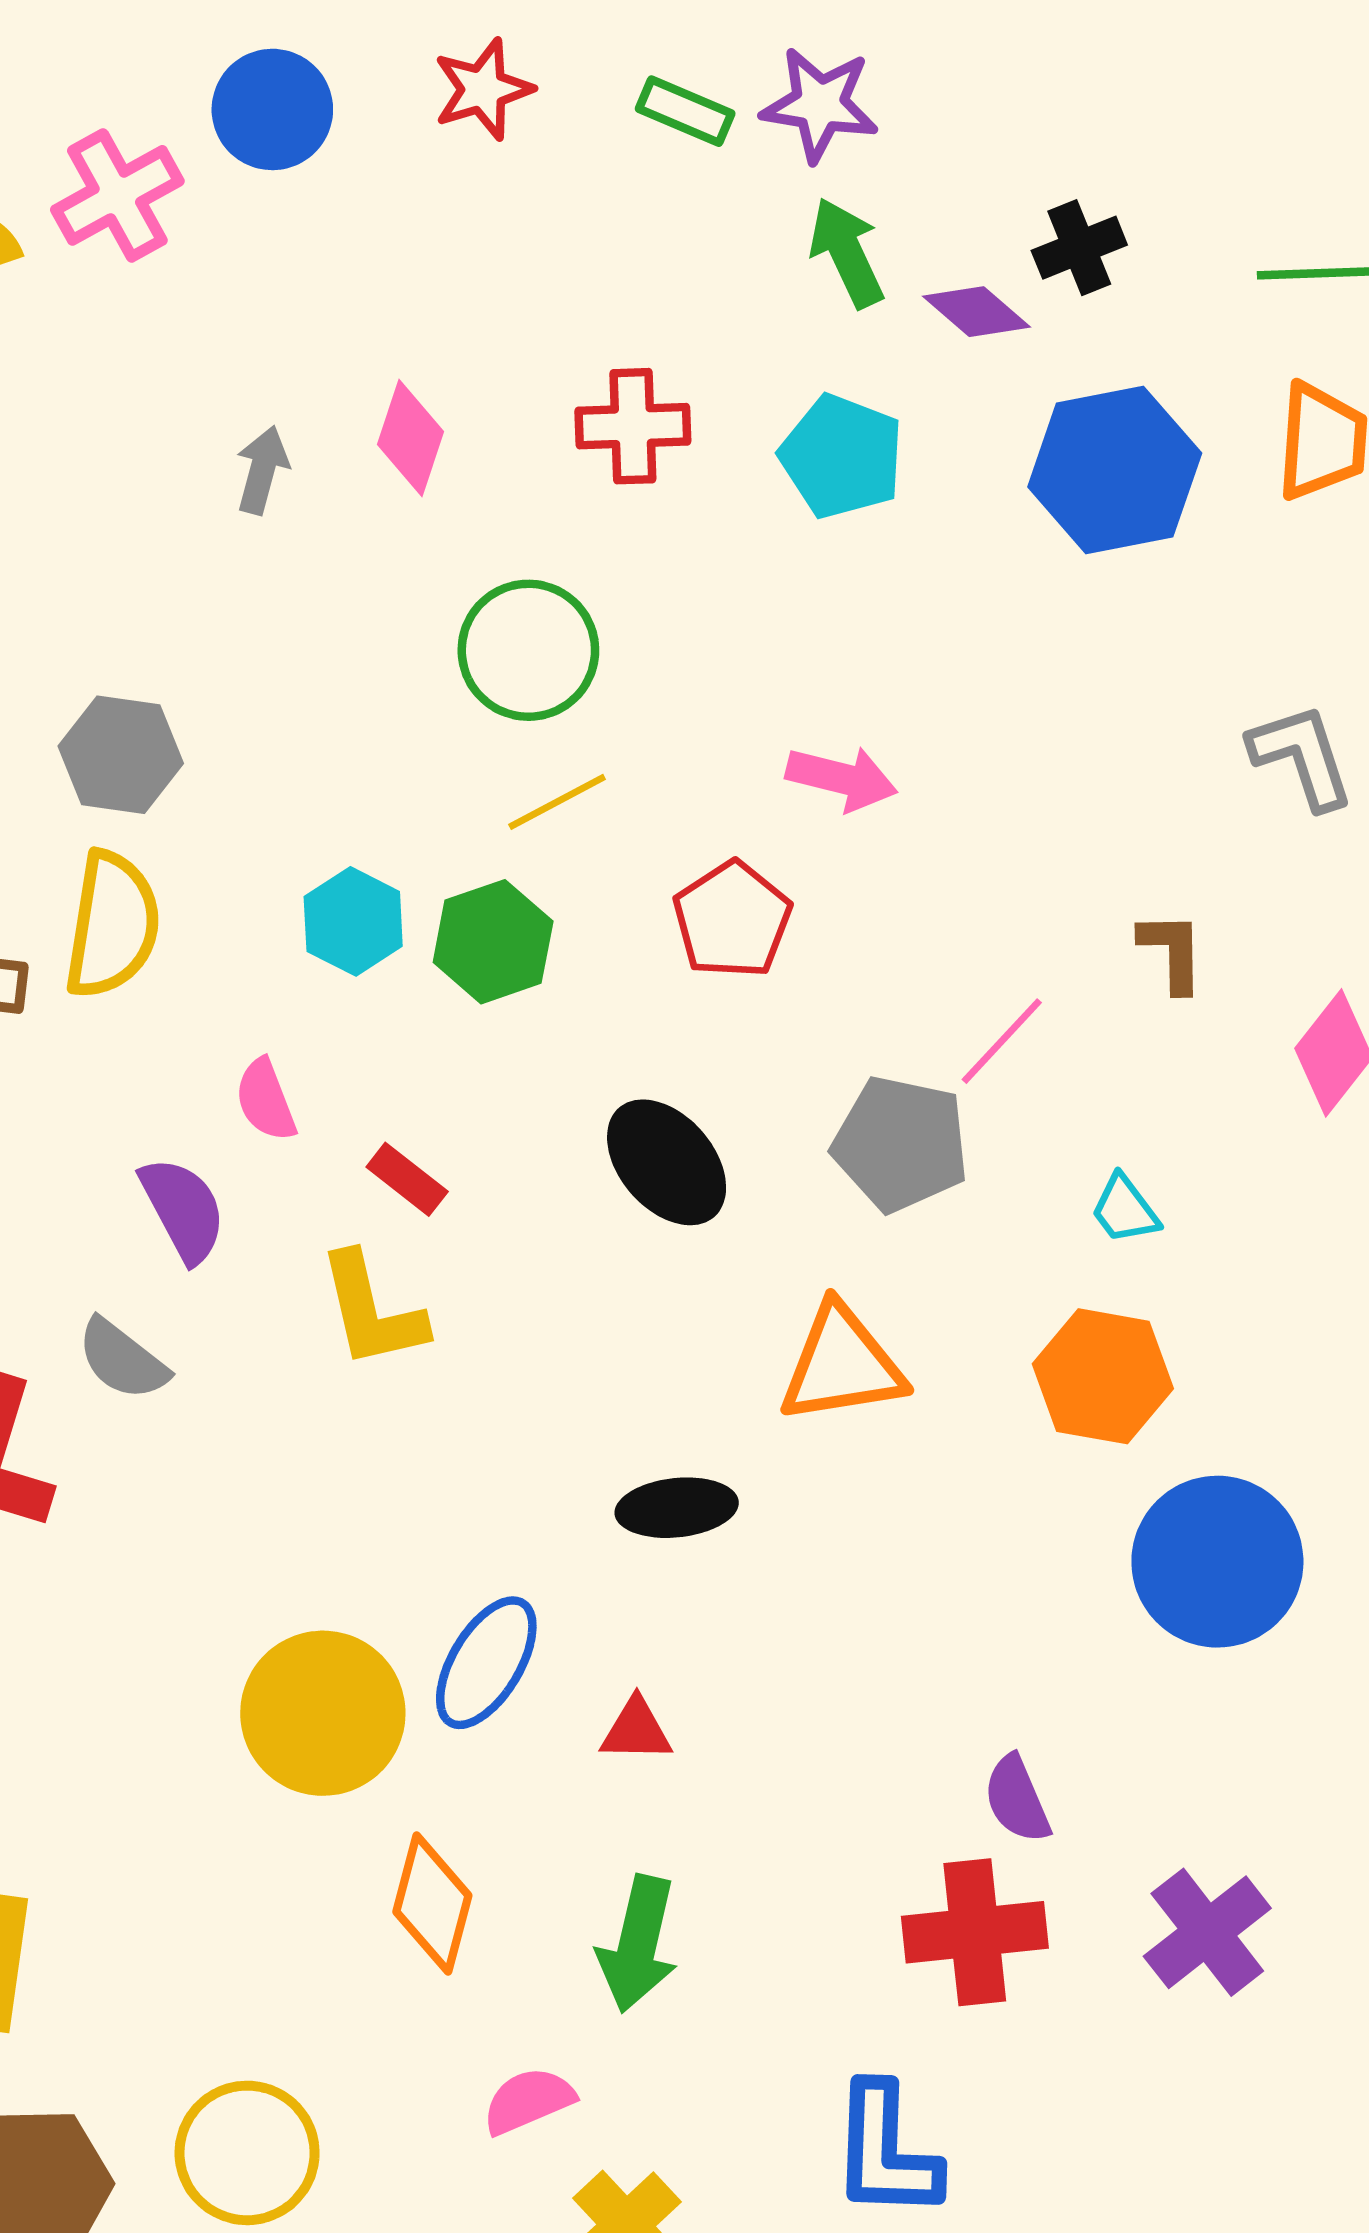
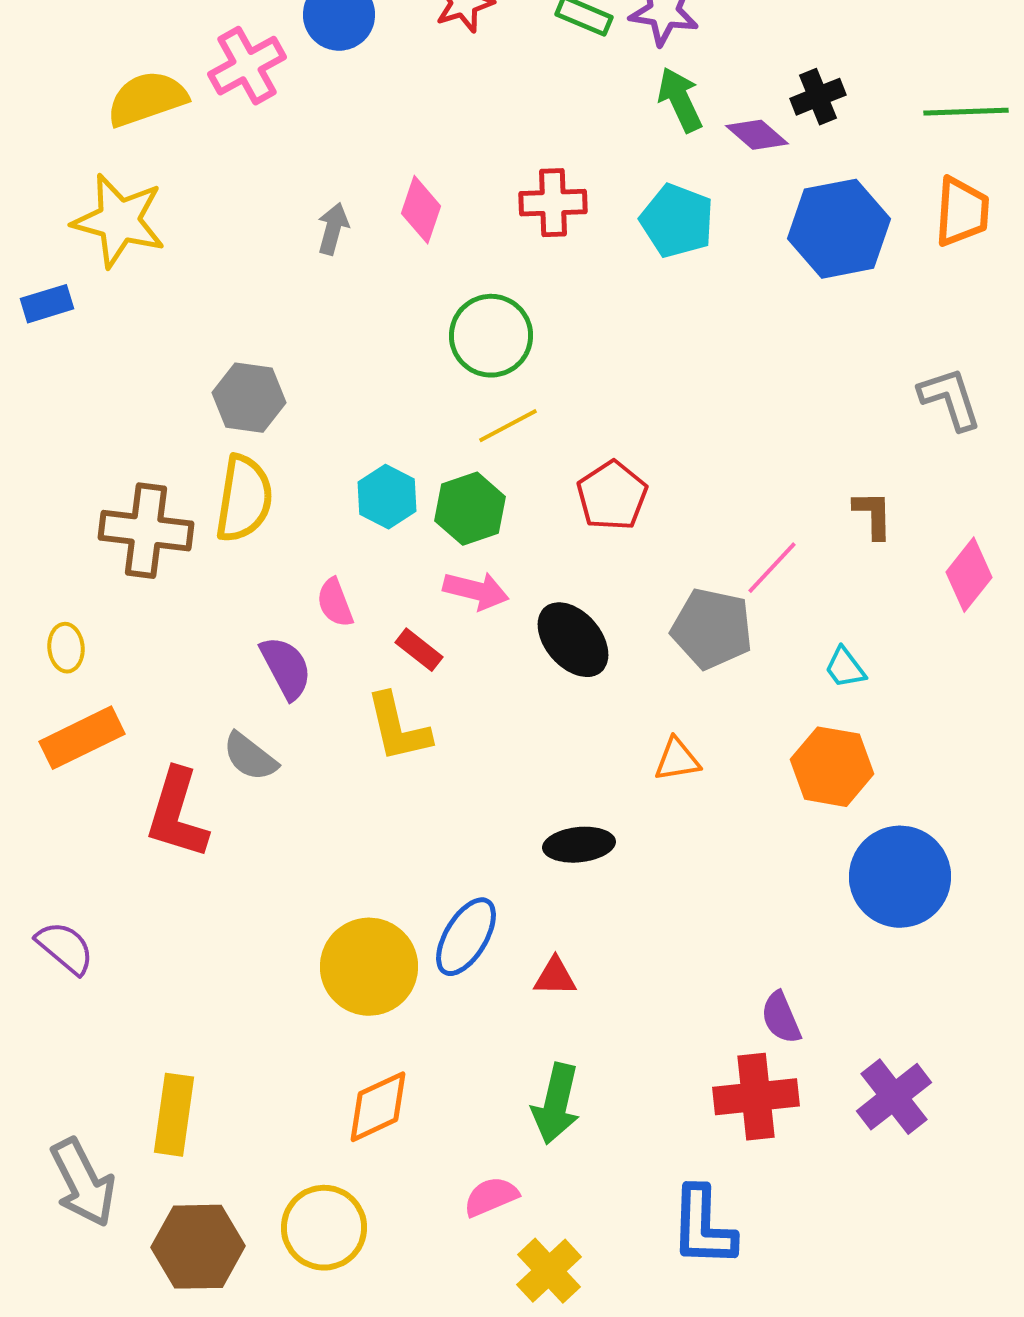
pink arrow: (842, 778) -> (476, 591), moved
orange triangle: (842, 1365) -> (677, 760), size x0.6
orange diamond: (432, 1904) -> (378, 1107), moved, turned 50

